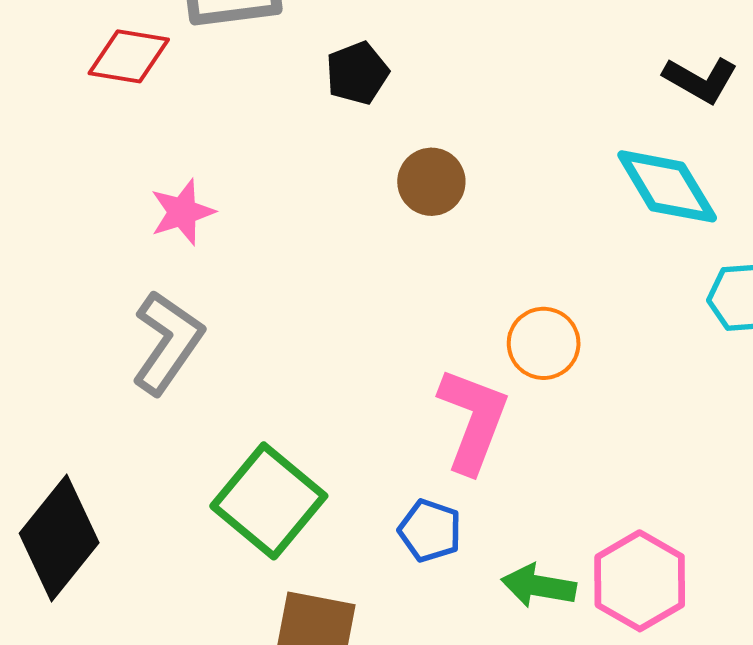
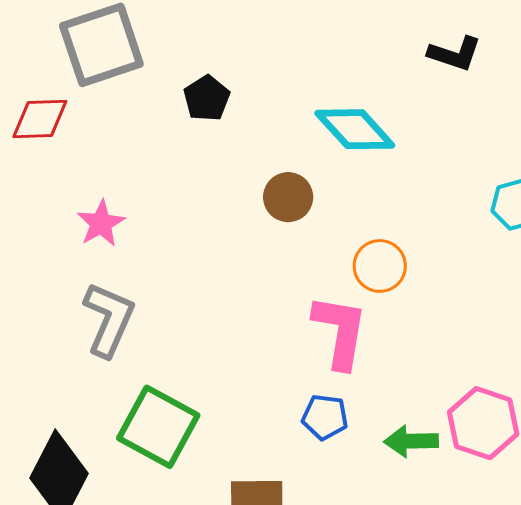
brown circle: (431, 182) -> (288, 197), moved
cyan diamond: (667, 186) -> (355, 129), moved
green square: (269, 501) -> (158, 427), moved

